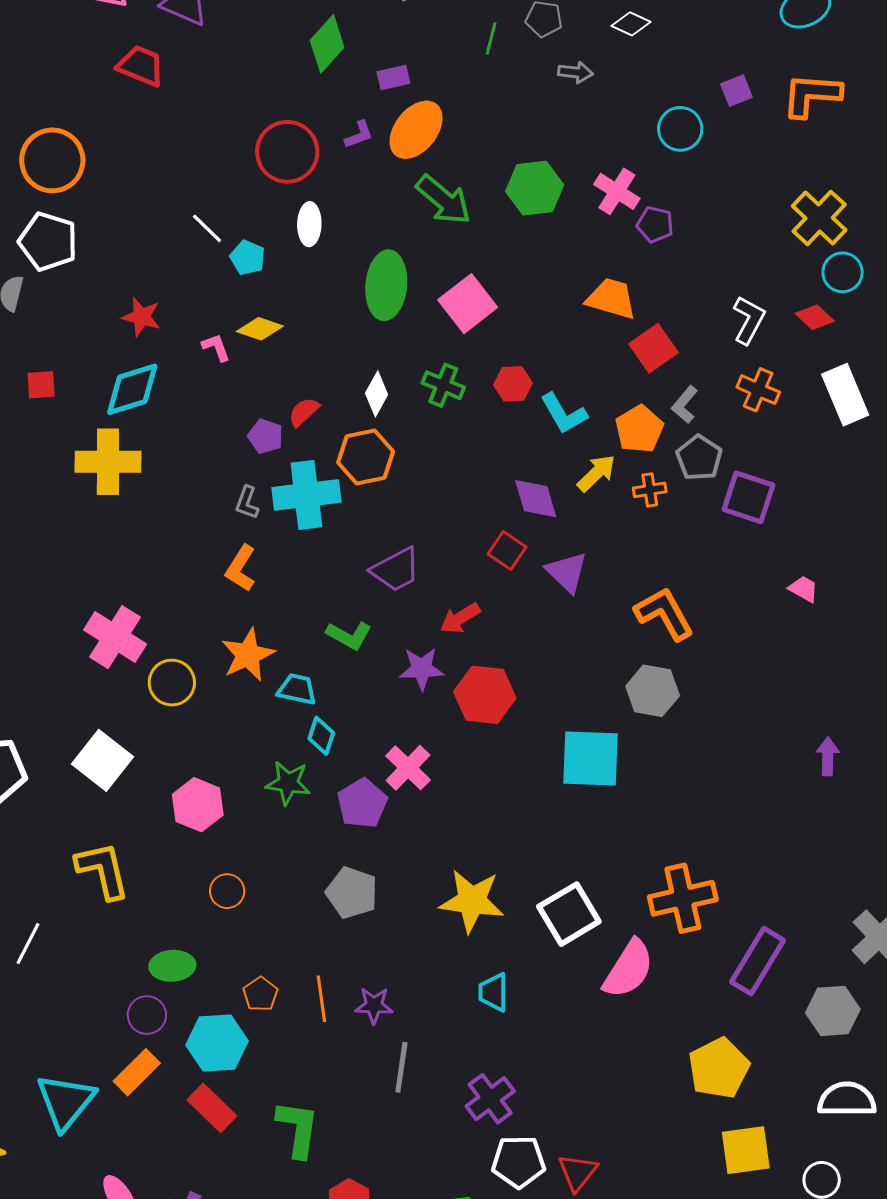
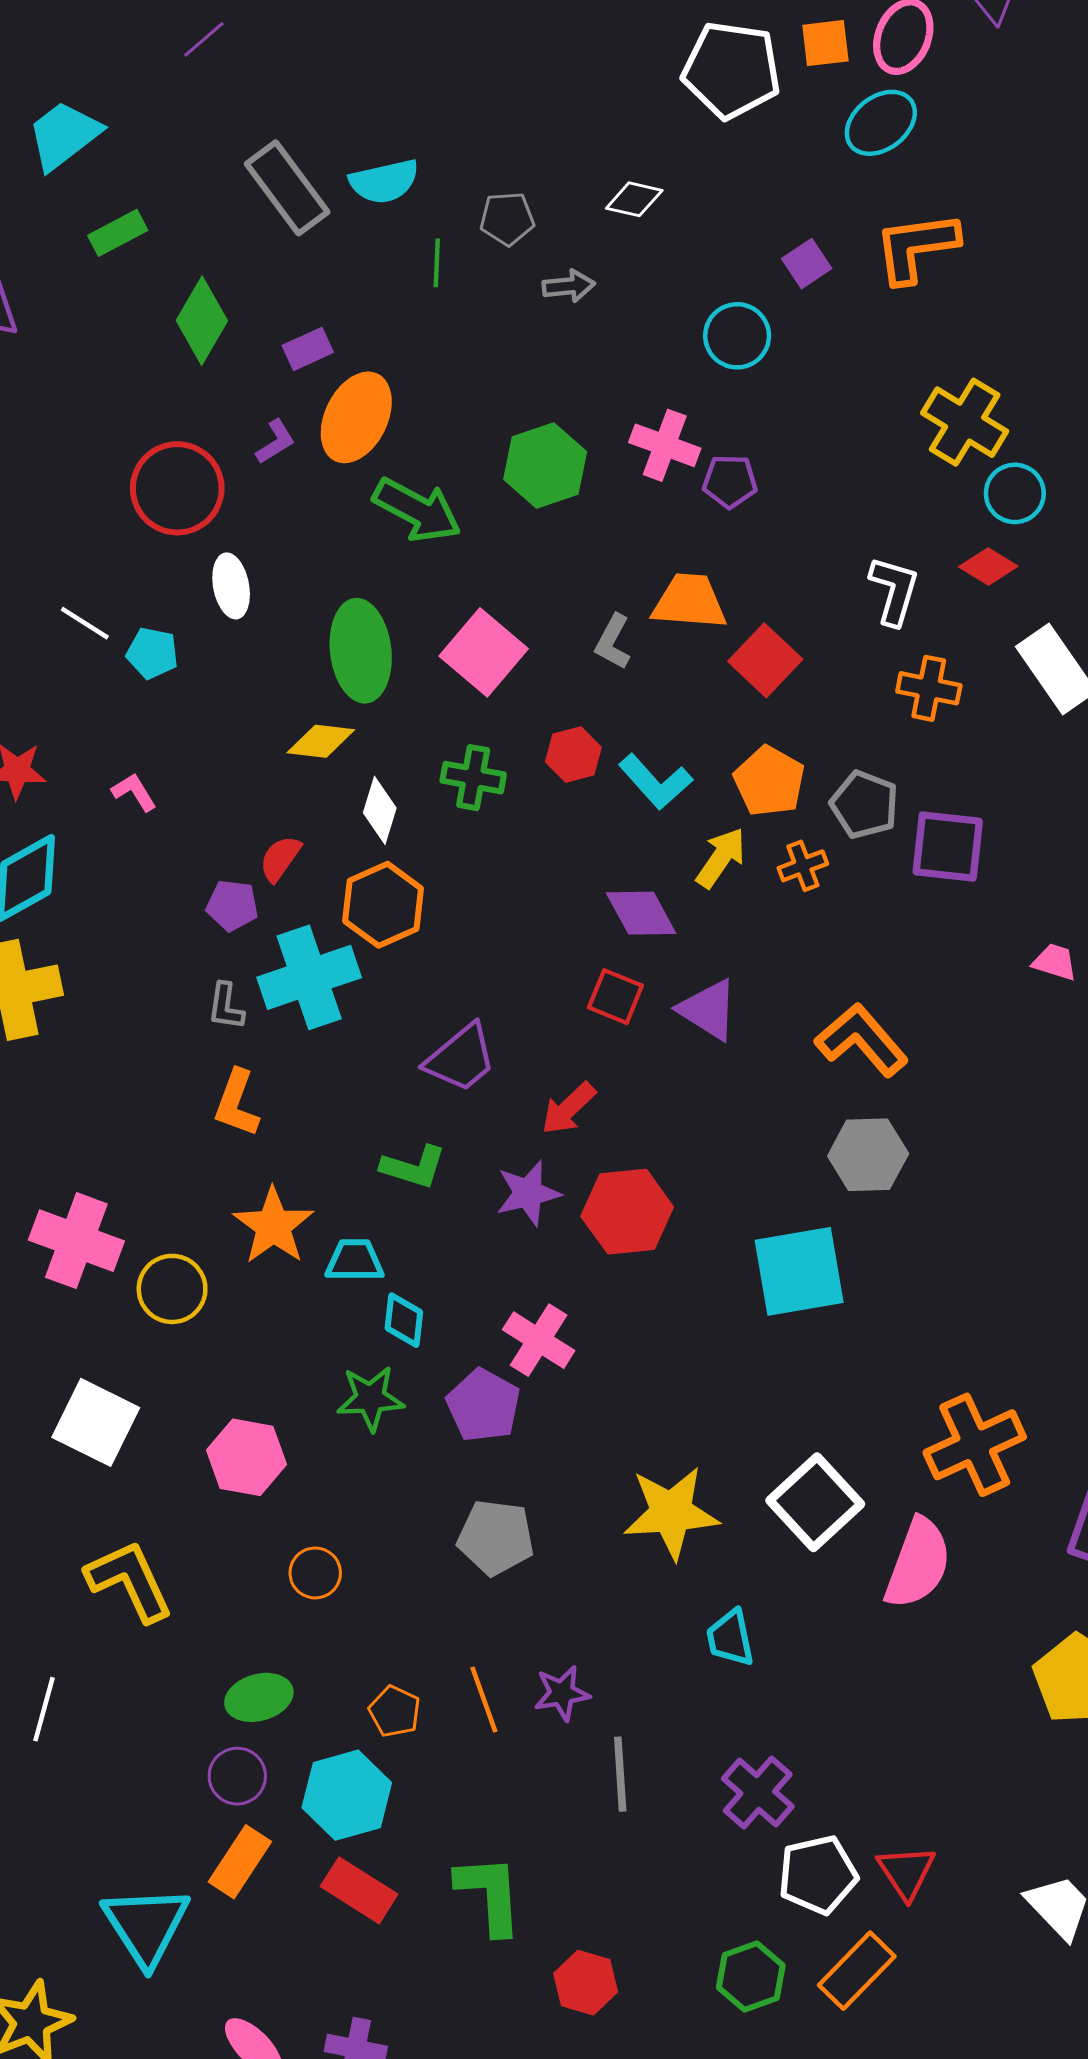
yellow diamond: (260, 329) -> (321, 741), moved
gray L-shape: (685, 405) -> (613, 642), moved

